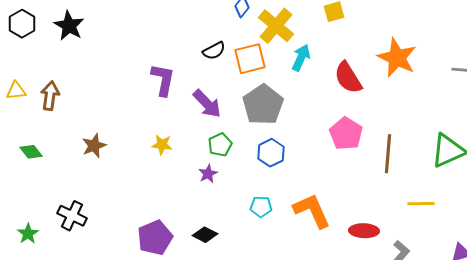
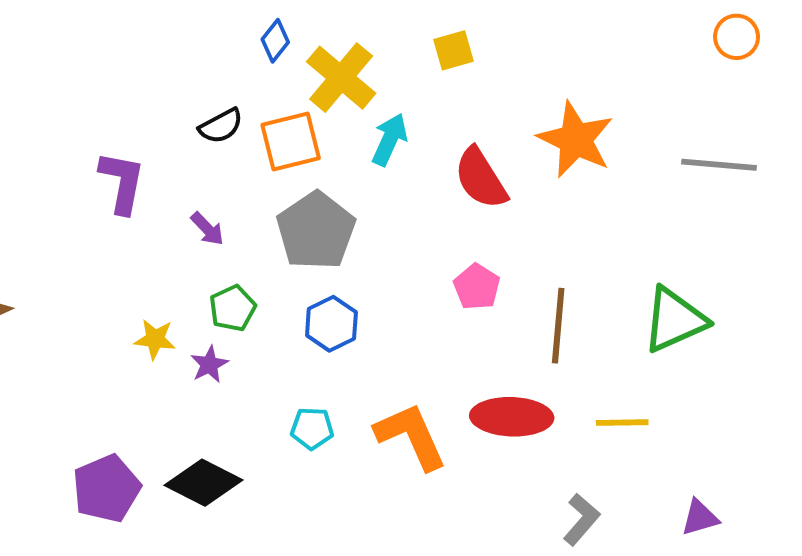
purple arrow: (207, 104) -> (207, 229), size x0.6
pink pentagon: (346, 134) -> (477, 287), size x0.7
yellow star: (162, 145) -> (155, 339), moved
red ellipse: (364, 231) -> (512, 417), moved, size x1.4
black diamond: (205, 235) -> (203, 483), size x1.5

